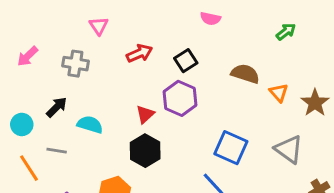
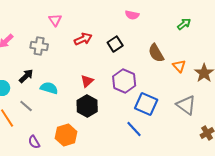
brown semicircle: (245, 74) -> (156, 53), turned -138
purple hexagon: (180, 98) -> (124, 81), moved
gray line: (57, 151) -> (26, 106), turned 32

